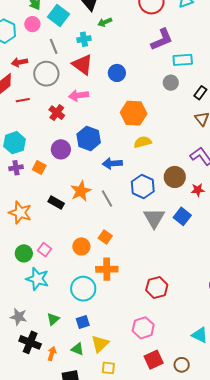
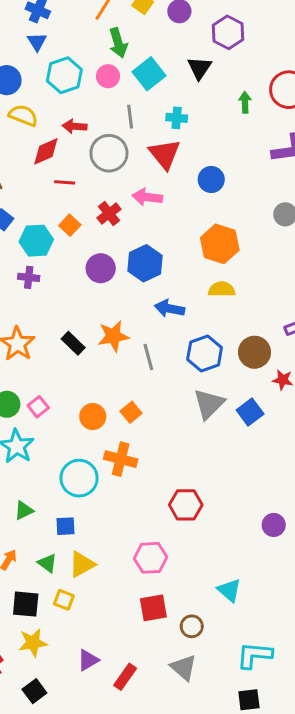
green arrow: (105, 22) -> (245, 102), moved, turned 96
orange square: (39, 168) -> (70, 225), moved
yellow square: (108, 368) -> (64, 600), moved

